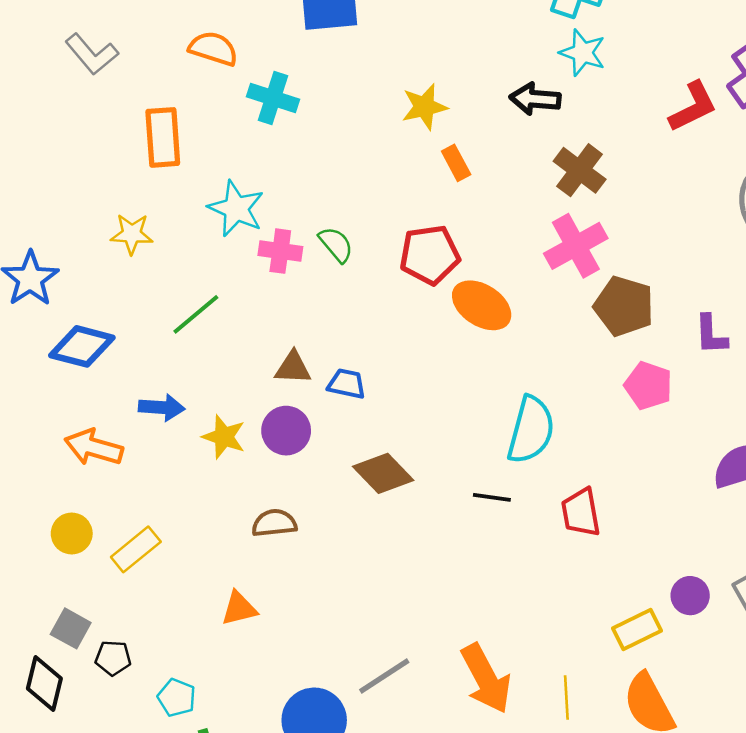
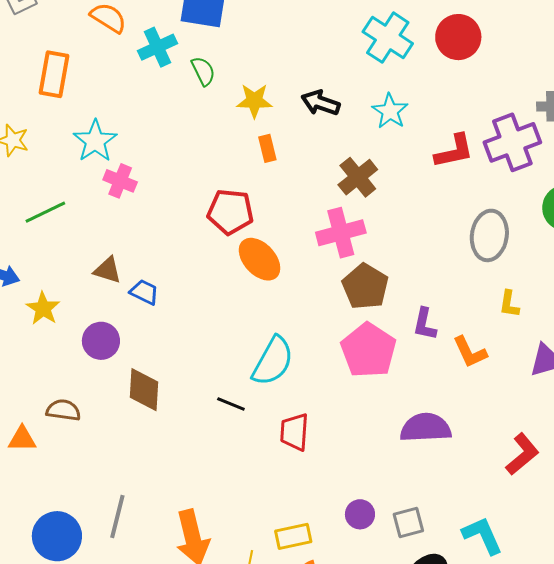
cyan star: (583, 53) -> (390, 111), moved
cyan cross: (273, 98) -> (157, 47), moved, turned 33
black arrow: (535, 99) -> (321, 103), moved
green semicircle: (336, 244) -> (203, 71), moved
pink pentagon: (648, 386) -> (368, 350), size x1.5
purple circle: (286, 431) -> (101, 341), moved
brown diamond: (383, 473) -> (144, 390), moved, turned 33
brown semicircle: (274, 523) -> (63, 410), moved
yellow rectangle: (637, 629) -> (293, 536), moved
gray line: (384, 676) -> (117, 517), turned -57

